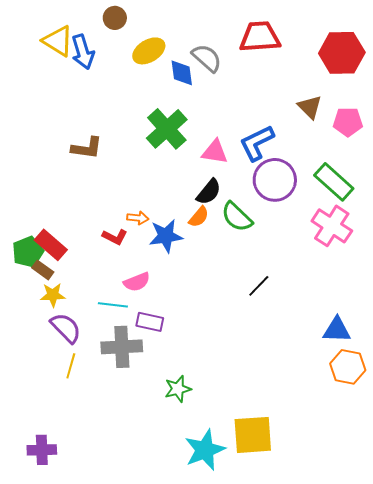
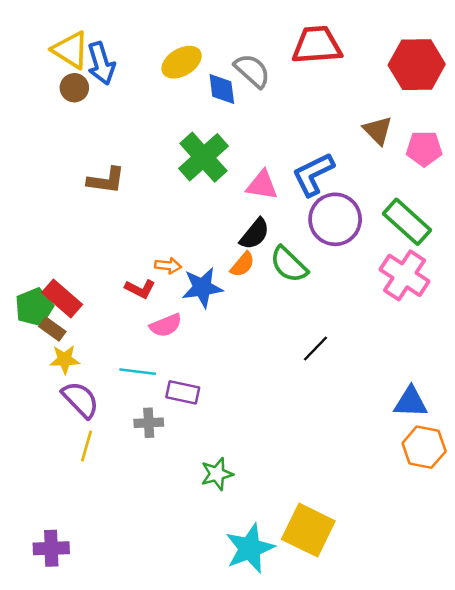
brown circle: (115, 18) -> (74, 88), moved
pink semicircle: (137, 282) -> (166, 325), moved
gray cross: (122, 347) -> (149, 423), size x0.6
yellow square: (253, 435) -> (308, 530), turned 30

